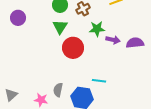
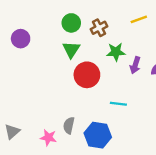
purple arrow: (113, 40) -> (135, 65), turned 96
cyan line: (99, 81) -> (118, 104), moved

